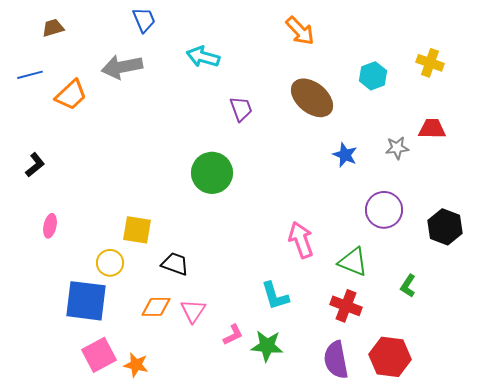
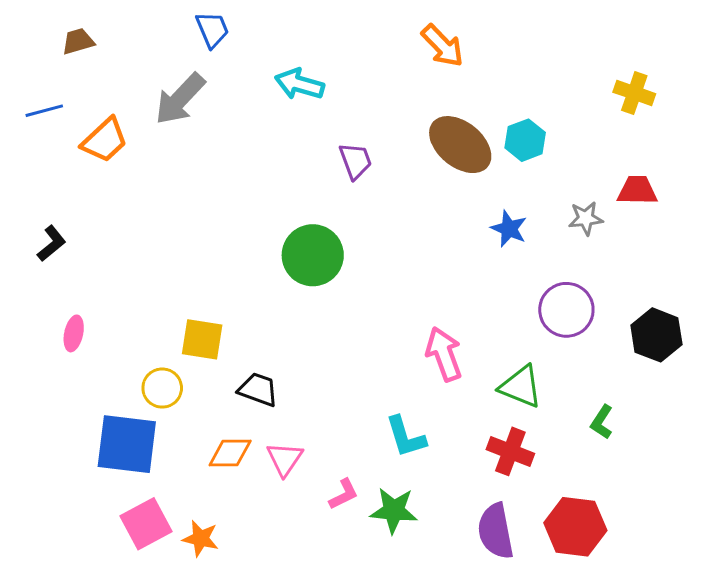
gray arrow: (122, 67) -> (180, 99), turned -36
cyan hexagon: (373, 76) -> (525, 140), moved

